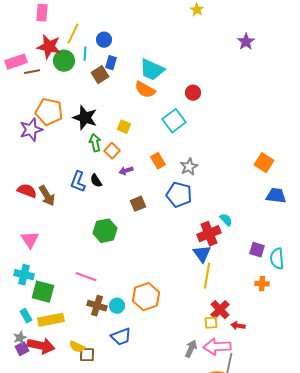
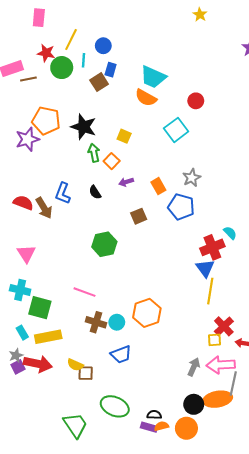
red star: (49, 47) -> (46, 53), size x0.7
orange rectangle: (158, 161) -> (158, 186), moved
blue L-shape: (78, 182) -> (63, 193), moved

